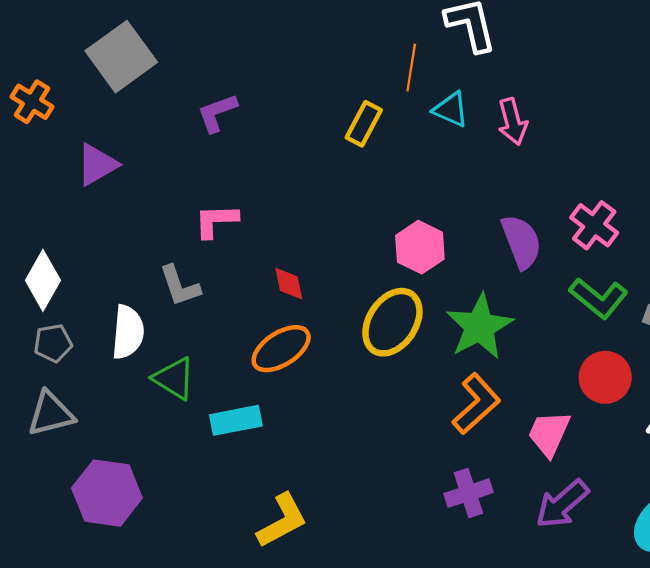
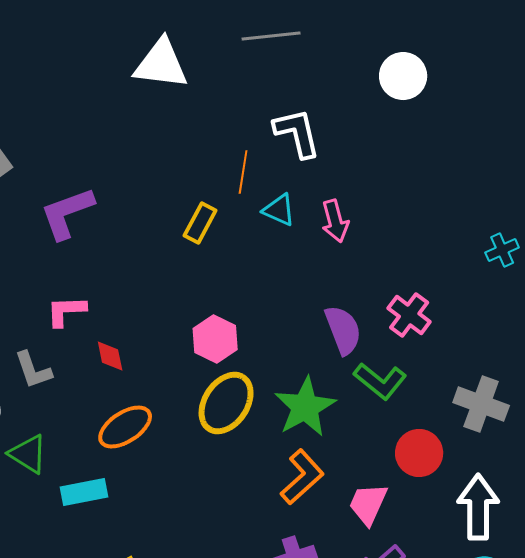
purple L-shape: (217, 113) -> (67, 213), size x1.5
pink hexagon: (420, 247) -> (215, 339), moved
red diamond: (289, 284) -> (110, 356), moved
green L-shape: (599, 298) -> (380, 381), moved

